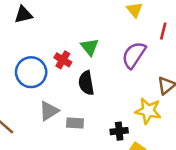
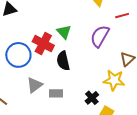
red line: (163, 31) -> (122, 16), turned 64
red cross: (63, 60) -> (43, 44), size x1.5
black cross: (119, 131) -> (92, 98), turned -32

